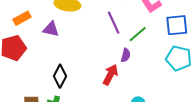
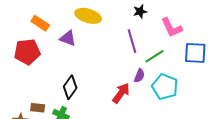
orange rectangle: (22, 18) -> (40, 23), turned 54
cyan pentagon: (179, 58) -> (165, 87), moved

